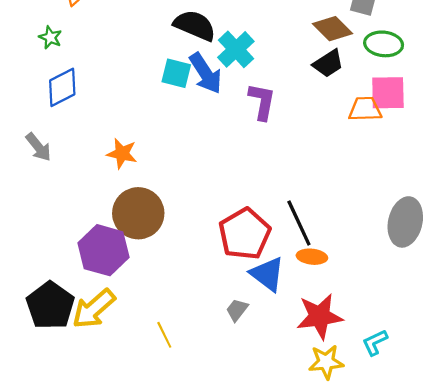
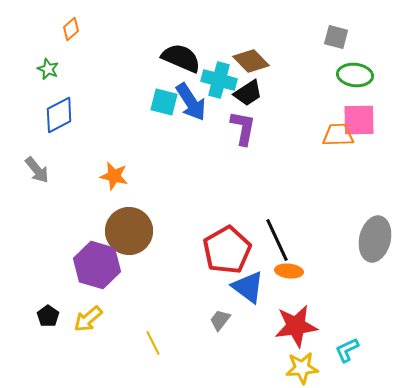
brown diamond: (333, 29) -> (251, 61), moved
cyan cross: (236, 49) -> (219, 80), turned -32
black trapezoid: (328, 63) -> (248, 93), moved
black pentagon: (50, 306) -> (48, 316), size x0.5
yellow arrow: (94, 309) -> (88, 319), size x0.7

